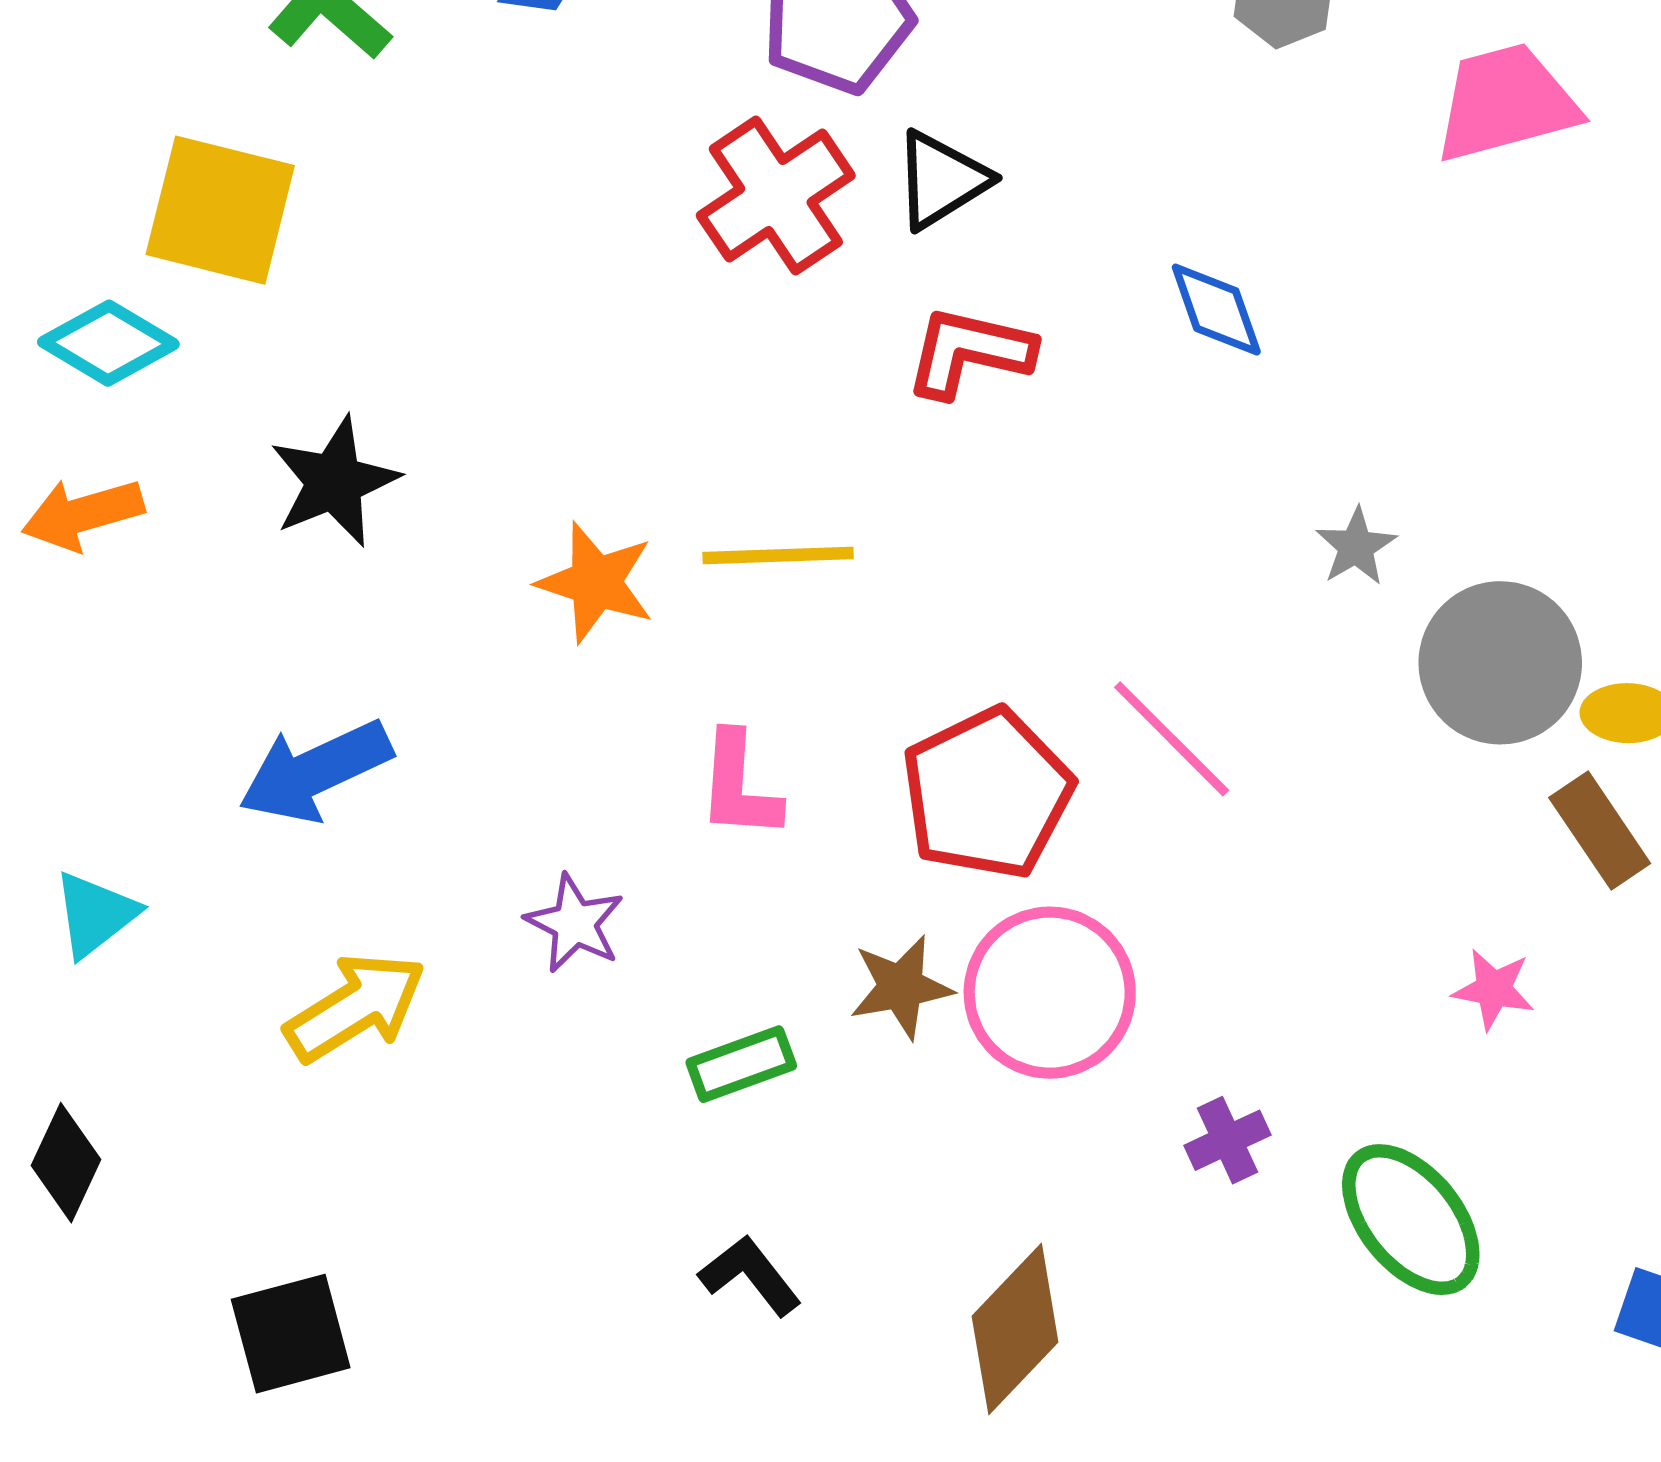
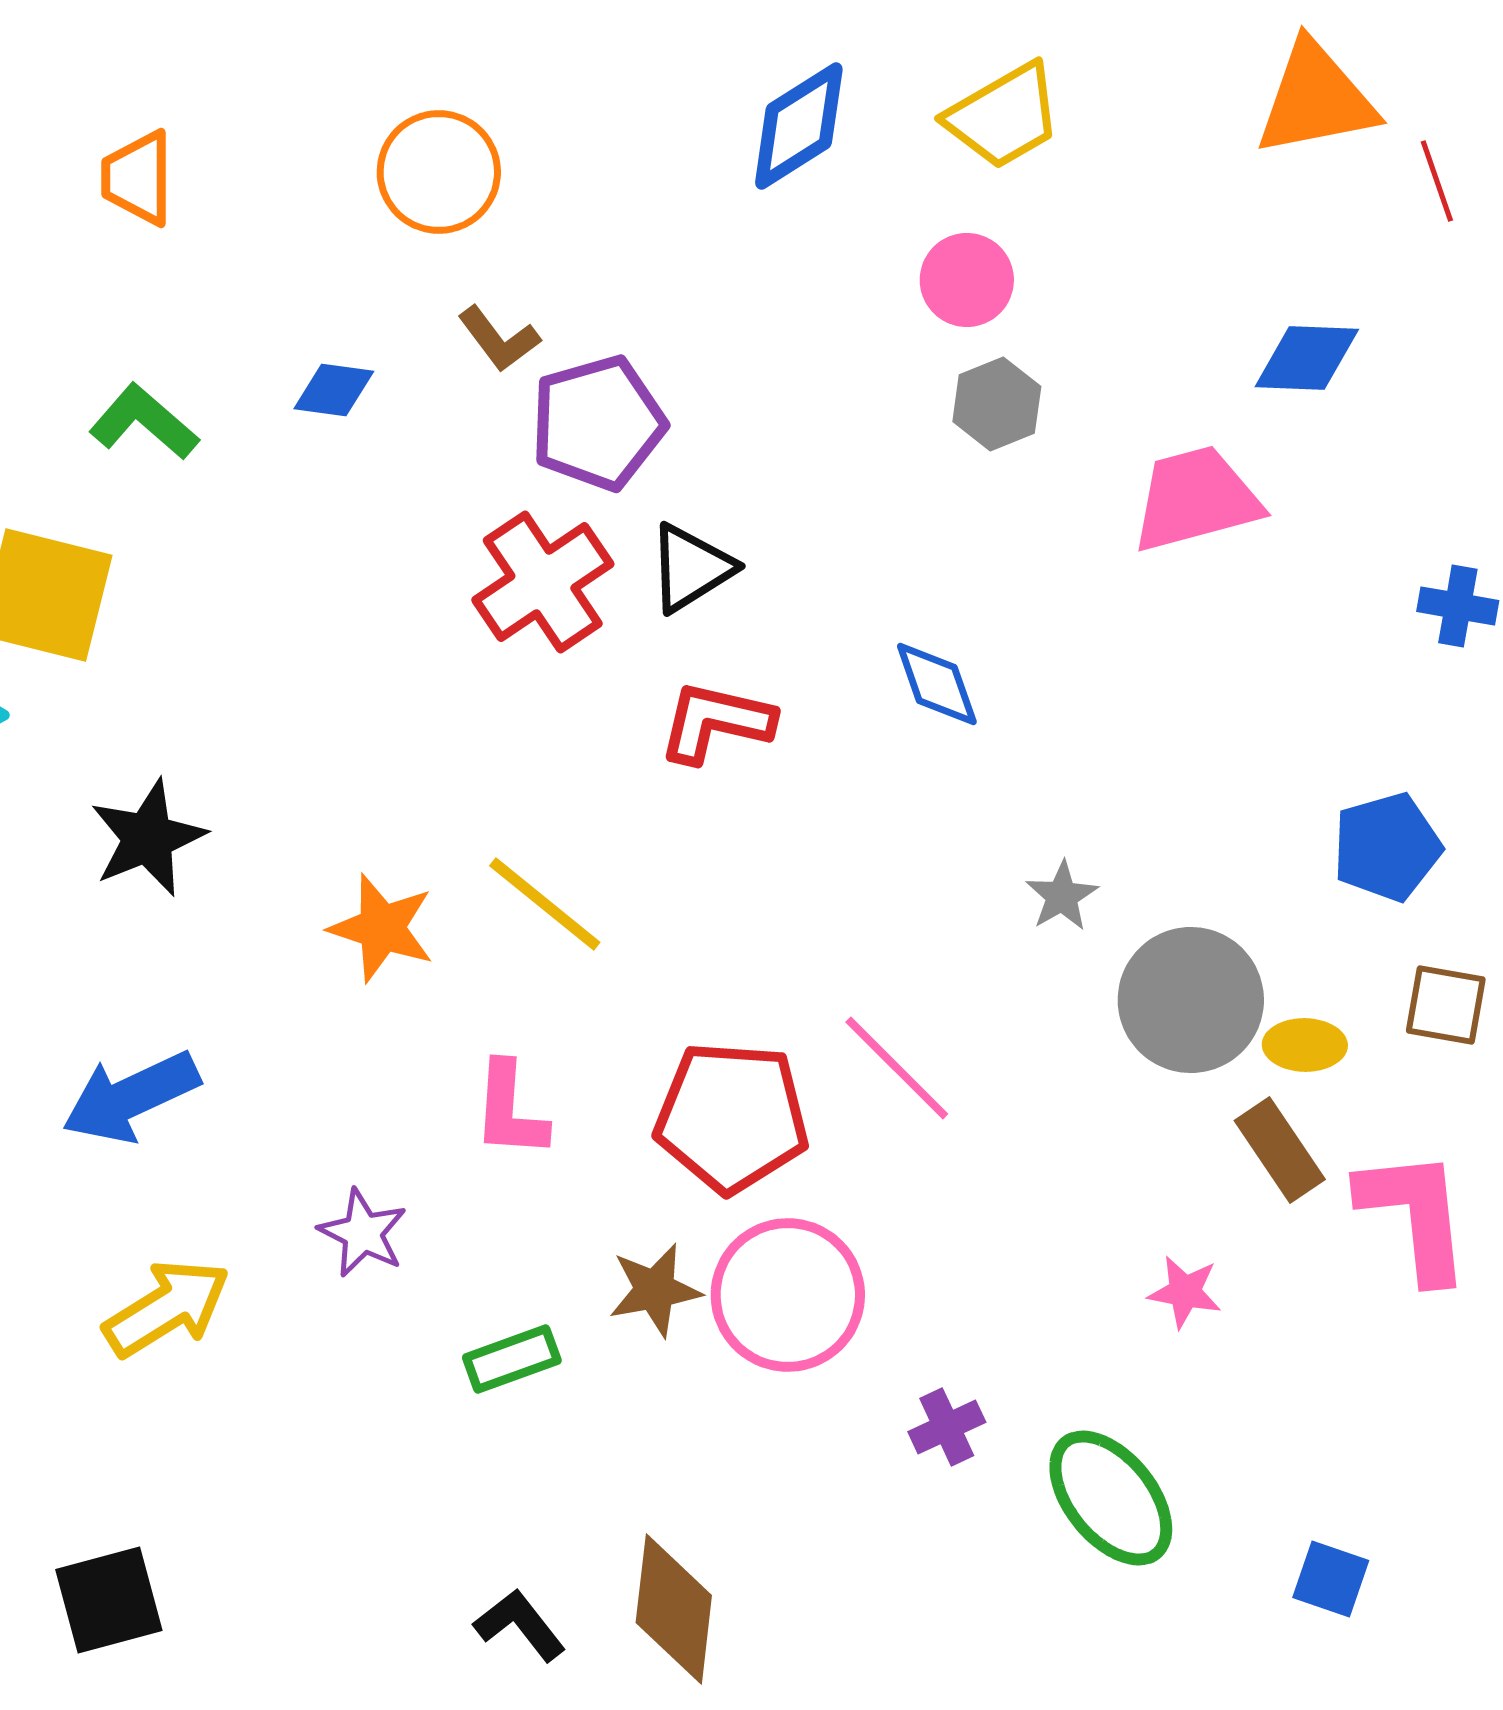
yellow line: (778, 556) -> (545, 904), turned 41
red pentagon: (987, 794) -> (732, 1117), turned 30
black L-shape: (750, 1275) -> (520, 1625), moved
brown diamond: (1015, 1329) -> (674, 1609), moved, turned -37

